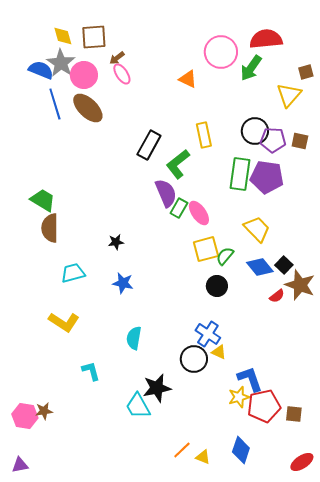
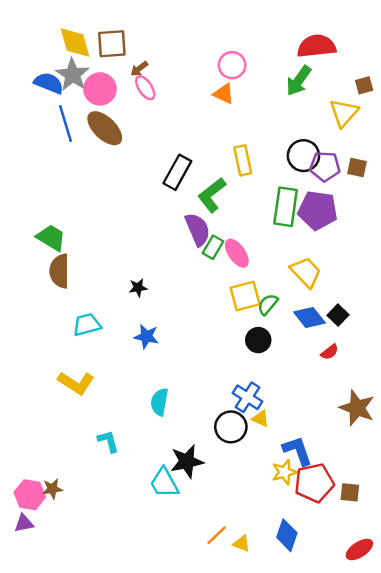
yellow diamond: (63, 36) -> (75, 43), size x1.4
pink circle: (221, 52) -> (232, 65), moved, size x0.7
brown star: (300, 285) -> (357, 408), moved
purple triangle: (20, 465) -> (24, 523), moved

